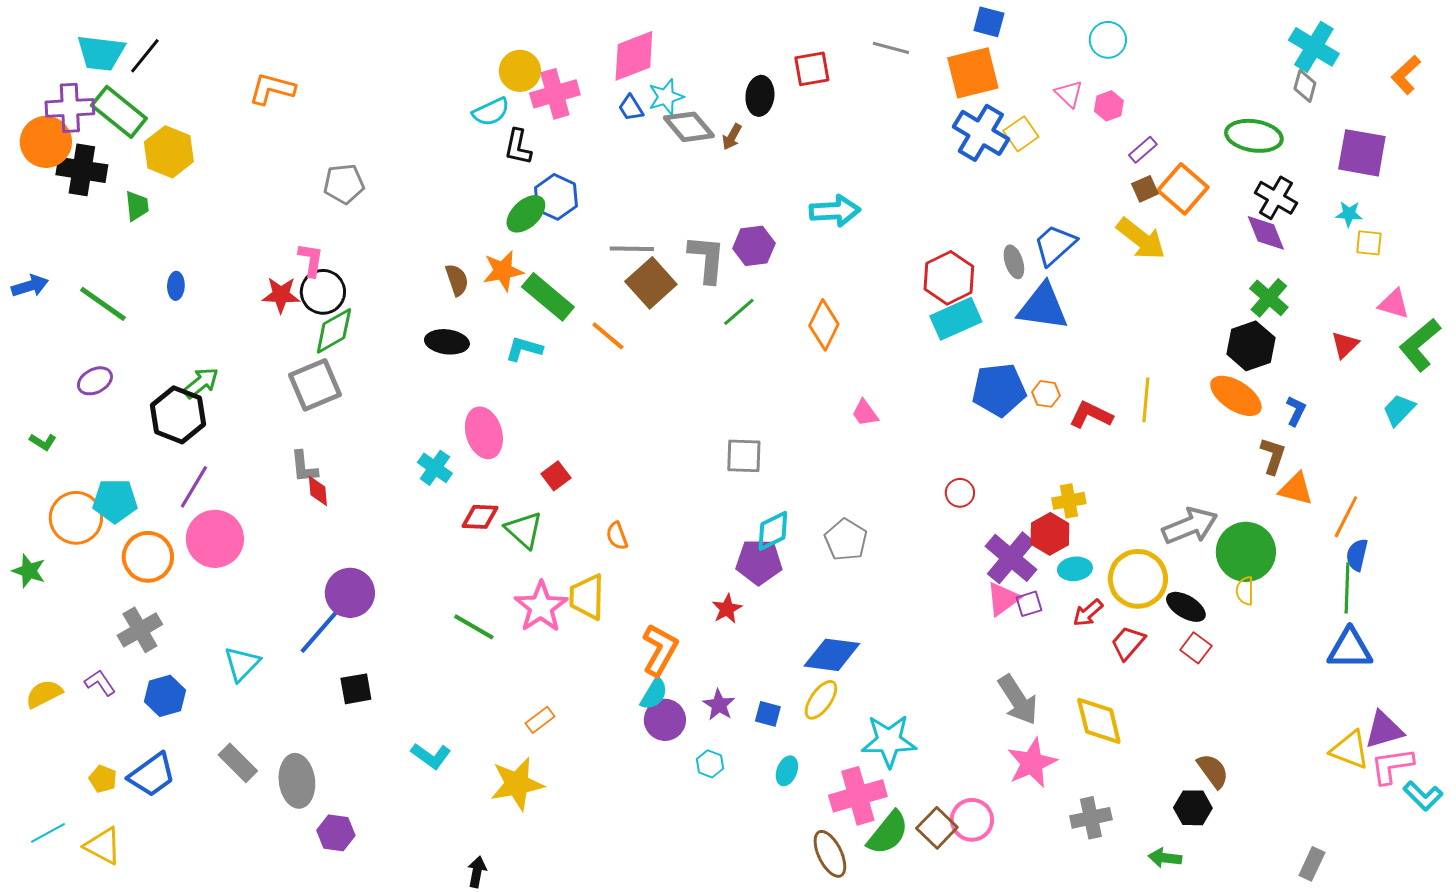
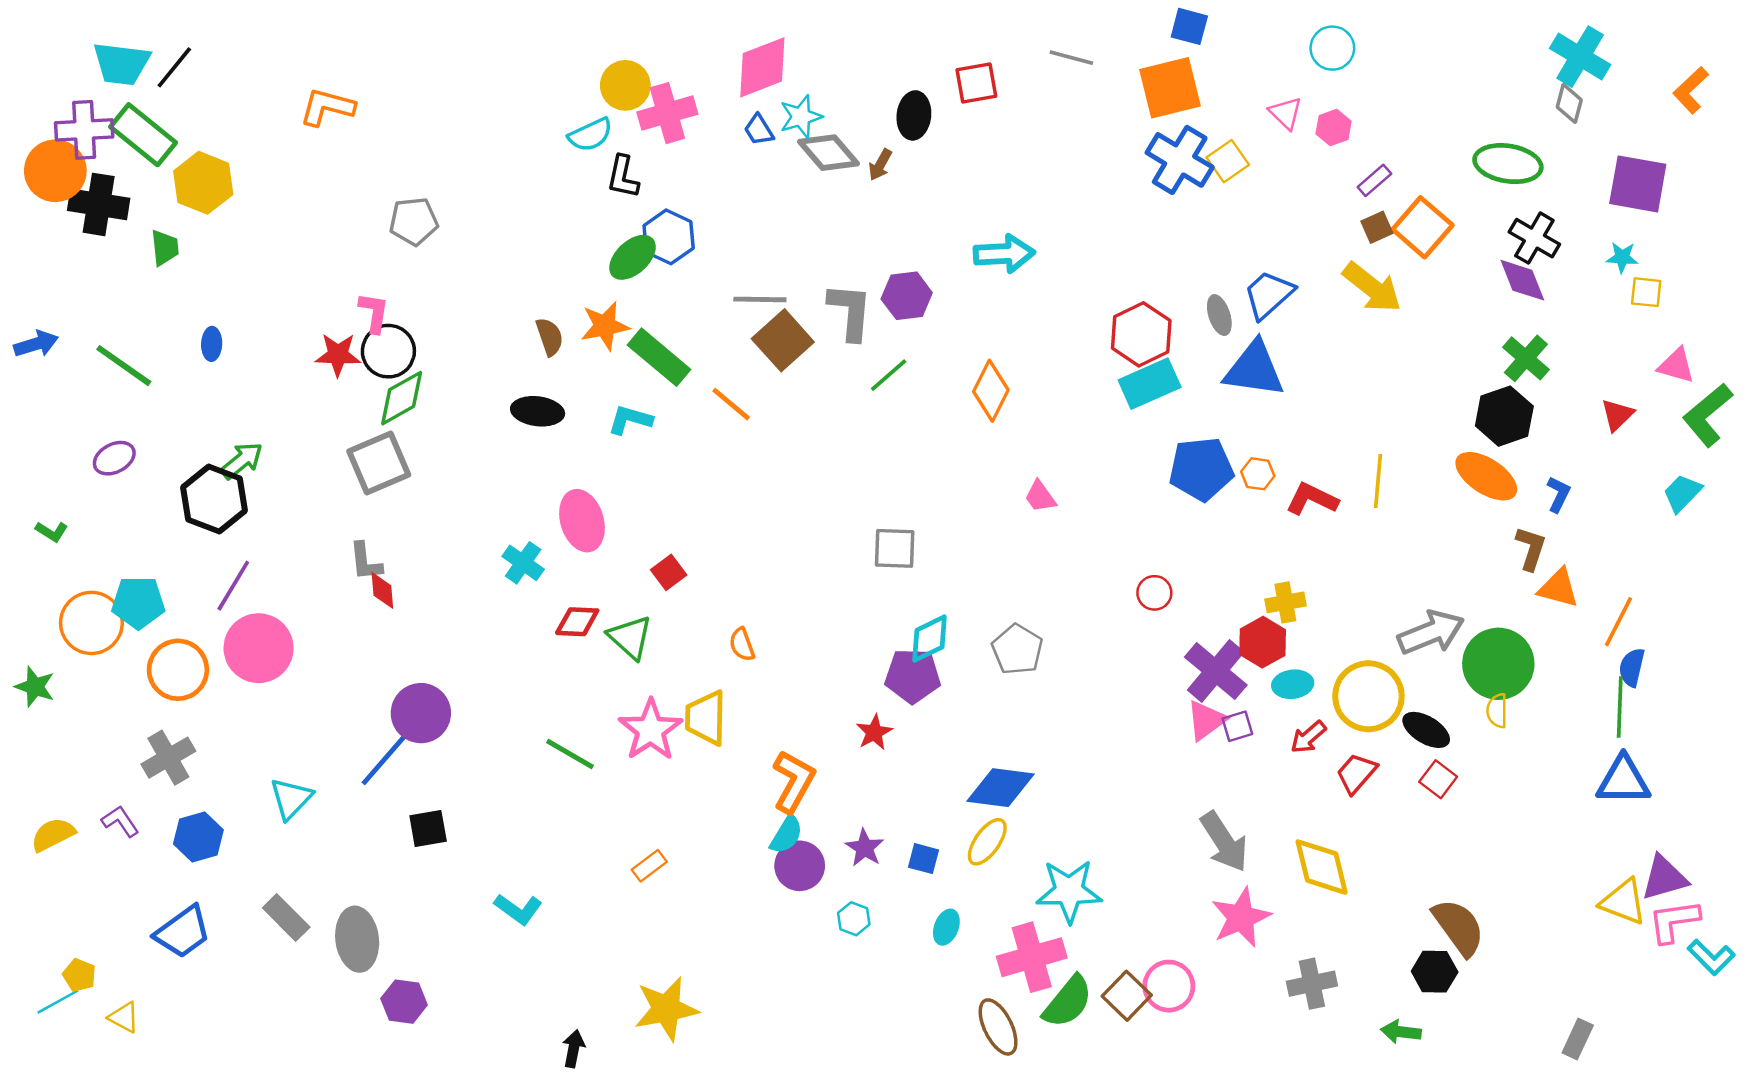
brown semicircle: (1213, 771) -> (1459, 927), size x1.4
yellow pentagon: (103, 779) -> (79, 975), moved
yellow star: (517, 784) -> (666, 1009), moved
yellow triangle: (103, 846) -> (124, 1017), size x0.7

